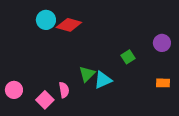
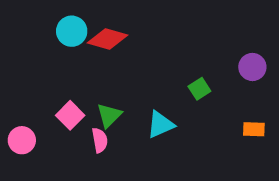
green triangle: (87, 74) -> (109, 115), moved
pink square: (45, 100) -> (70, 115), moved

